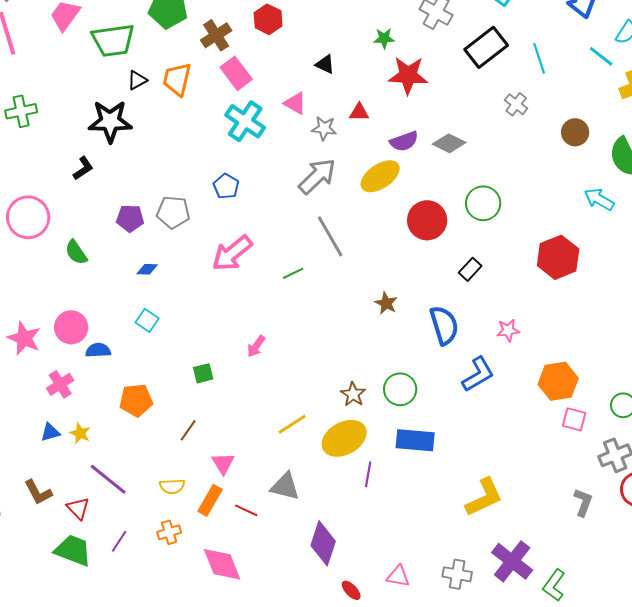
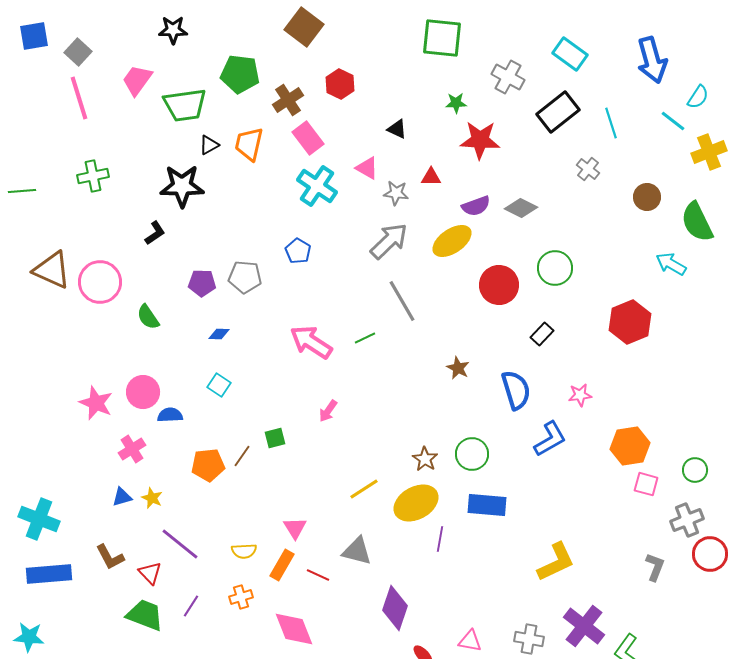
pink arrow: (232, 253) -> (311, 342), moved, turned 72
brown line: (188, 430) -> (242, 456), moved

